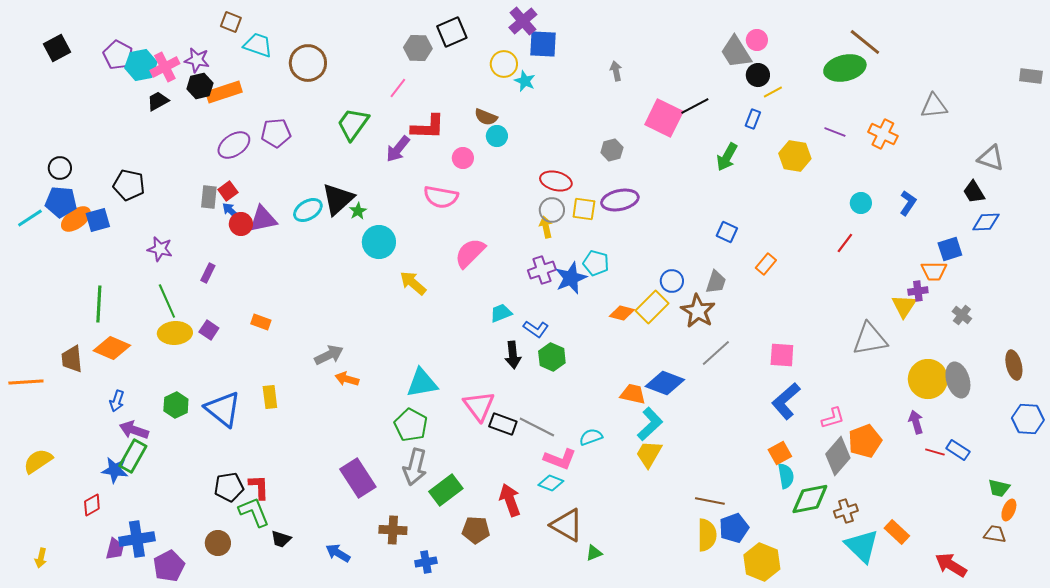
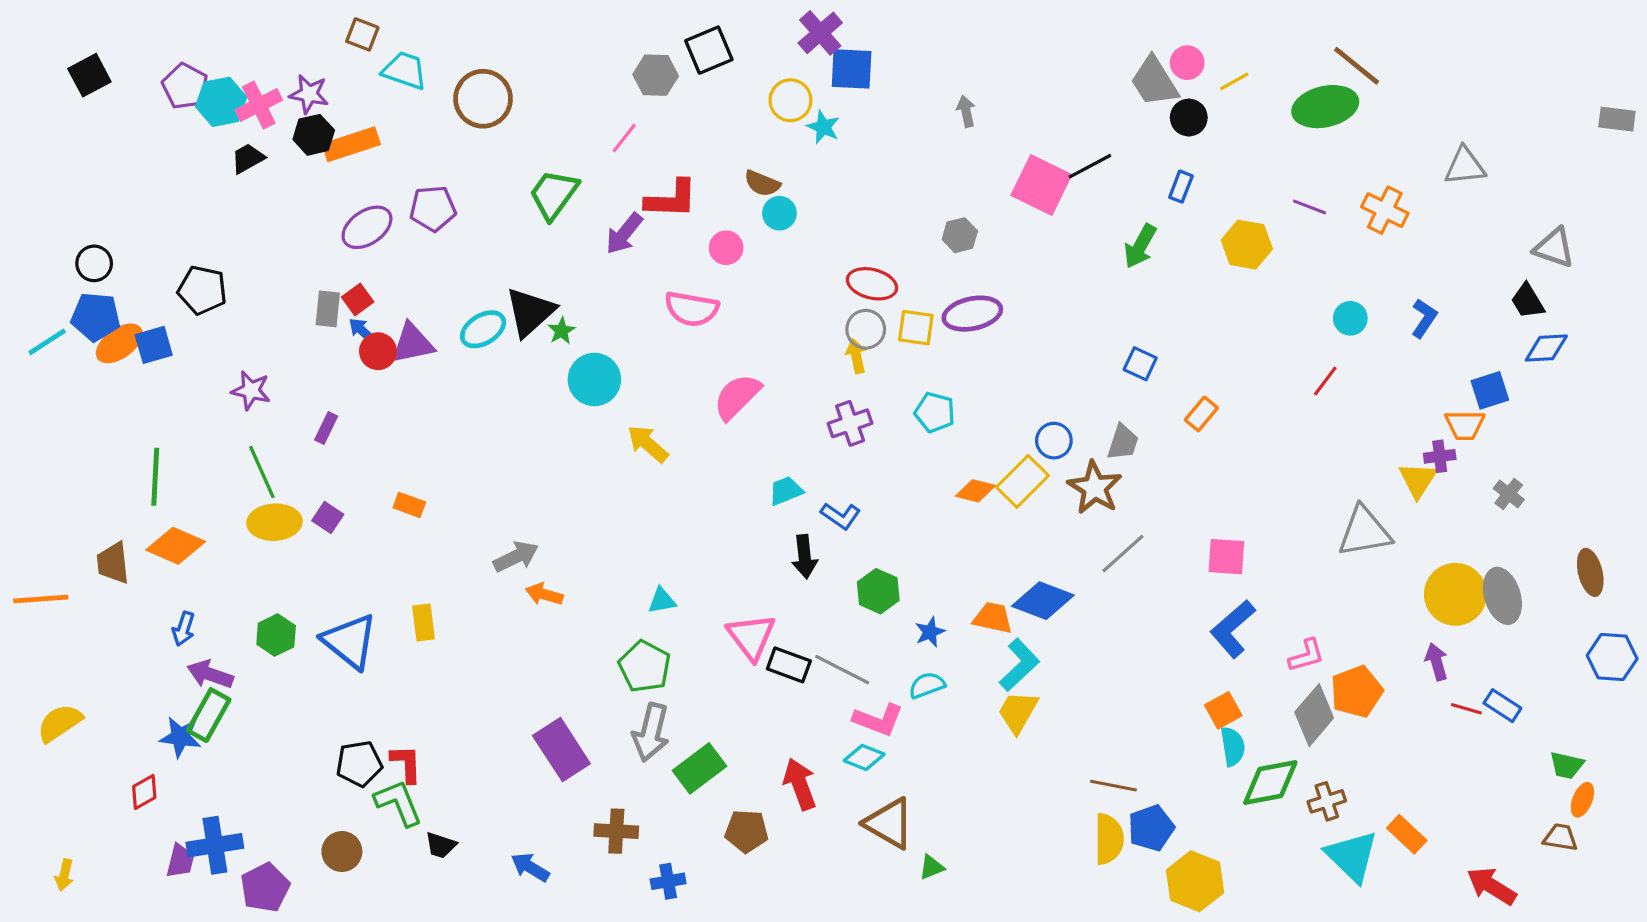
yellow line: (773, 92) -> (1234, 81), moved
blue star: (571, 278) -> (930, 632), moved, size x0.6
green hexagon: (552, 357) -> (878, 591), moved
cyan triangle: (422, 383) -> (662, 601), size x0.6

